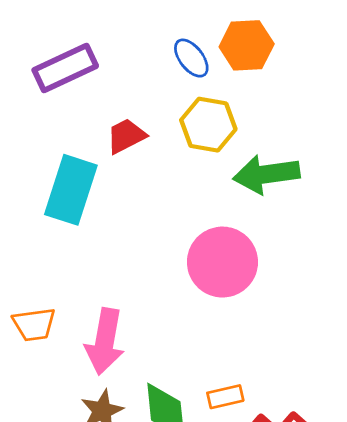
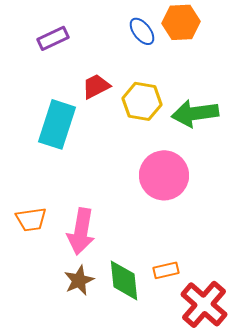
purple rectangle: (65, 68) -> (53, 38), size x0.7
yellow hexagon: (208, 125) -> (142, 101), moved

